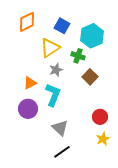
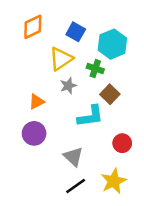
cyan L-shape: (53, 95) -> (90, 116), moved, turned 60
yellow star: (103, 139) -> (114, 181), moved, size x1.5

